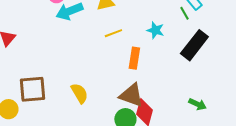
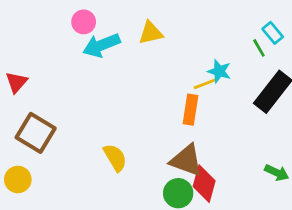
yellow line: (113, 33) -> (206, 84), moved
brown square: (32, 89) -> (36, 133), moved, turned 36

